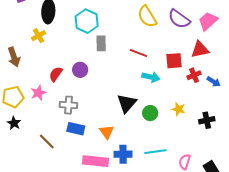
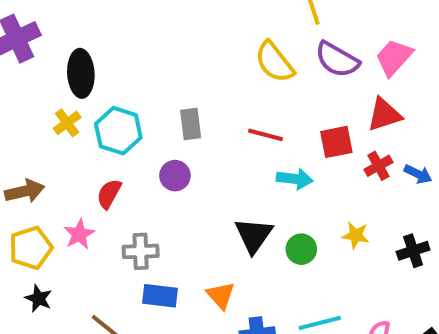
cyan hexagon: (87, 21) -> (118, 131), moved
brown arrow: (14, 57) -> (25, 191), moved, turned -78
purple circle: (80, 70) -> (175, 176), moved

